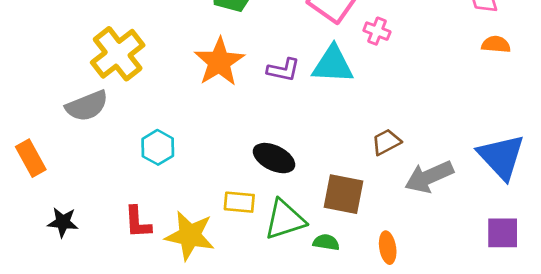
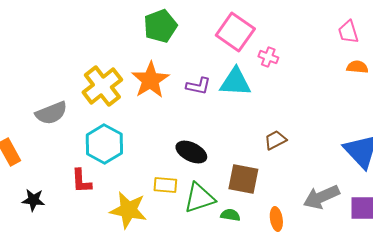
yellow cross: (118, 54) -> (102, 86), moved
cyan hexagon: (158, 147) -> (104, 144), size x1.5
gray arrow: (429, 177) -> (321, 197), moved
red L-shape: (138, 222) -> (81, 181), moved

